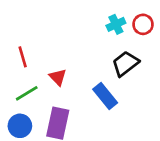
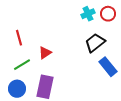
red triangle: (58, 77) -> (45, 53), turned 40
blue rectangle: (105, 96) -> (108, 67), moved

